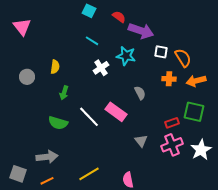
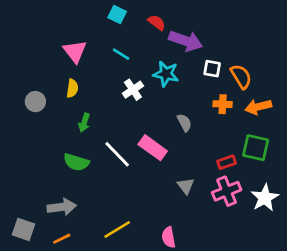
pink triangle: (22, 27) -> (75, 51), moved

